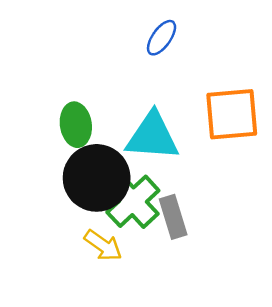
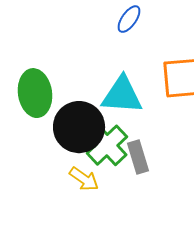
green ellipse: (76, 125) -> (35, 93), moved, size x1.4

